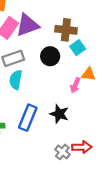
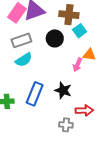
cyan semicircle: (16, 80) -> (24, 60), turned -132
red arrow: (82, 147) -> (84, 110), moved
gray cross: (62, 152) -> (66, 125), turned -32

